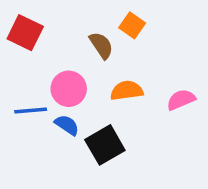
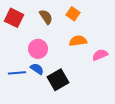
brown semicircle: (101, 45) -> (46, 17), moved
orange semicircle: (127, 91) -> (78, 41), moved
blue line: (31, 111) -> (17, 73), moved

